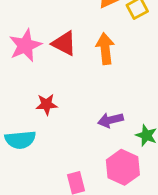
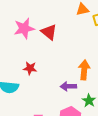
orange arrow: (105, 49) -> (84, 70), moved

